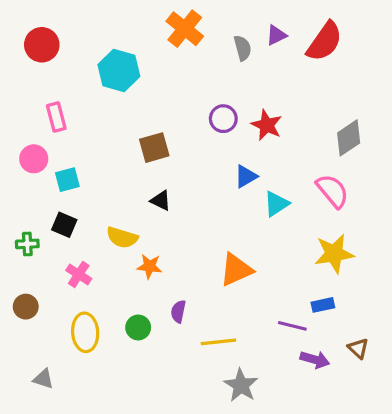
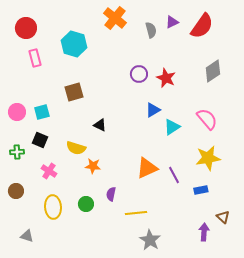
pink rectangle: (56, 117) -> (35, 58), moved
gray diamond: (349, 138) -> (213, 71), moved
brown square: (154, 148) -> (74, 92), moved
pink circle: (34, 159) -> (17, 112), moved
purple line: (292, 326) -> (174, 175), moved, turned 48
purple arrow: (315, 360) -> (204, 232), moved, turned -102

